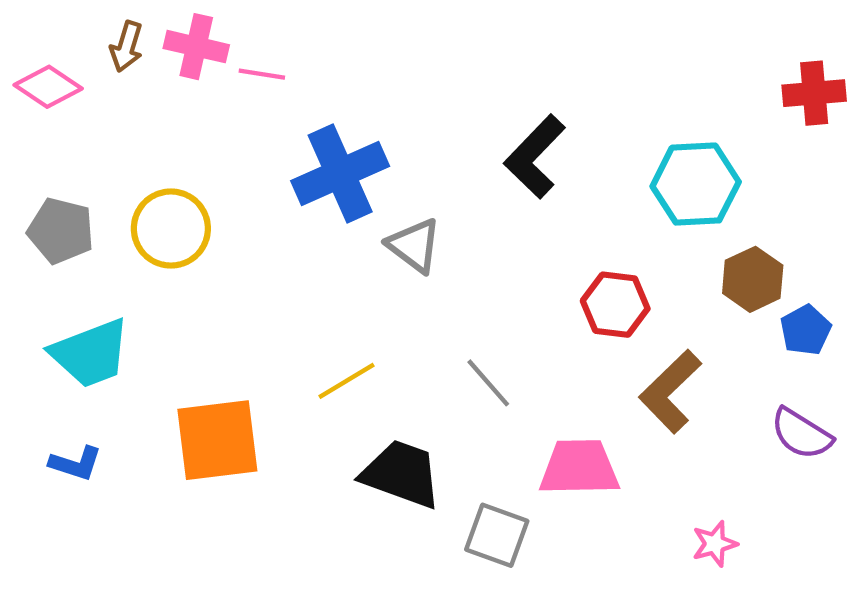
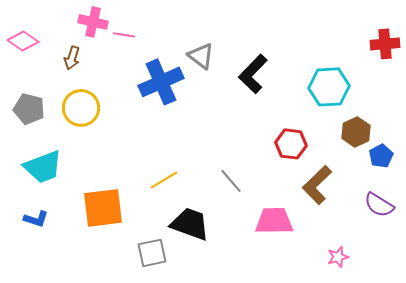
brown arrow: (126, 47) -> (72, 58), moved
gray triangle: (414, 245) -> (201, 56), moved
gray square: (497, 535) -> (152, 253), moved, turned -32

